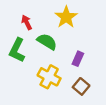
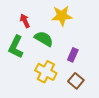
yellow star: (66, 17) -> (62, 16), turned 30

